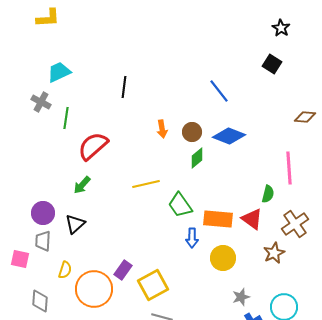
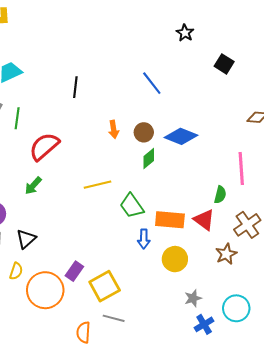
black star: (281, 28) -> (185, 33), moved
blue line: (219, 91) -> (152, 83), moved
black triangle: (75, 224) -> (26, 239), moved

